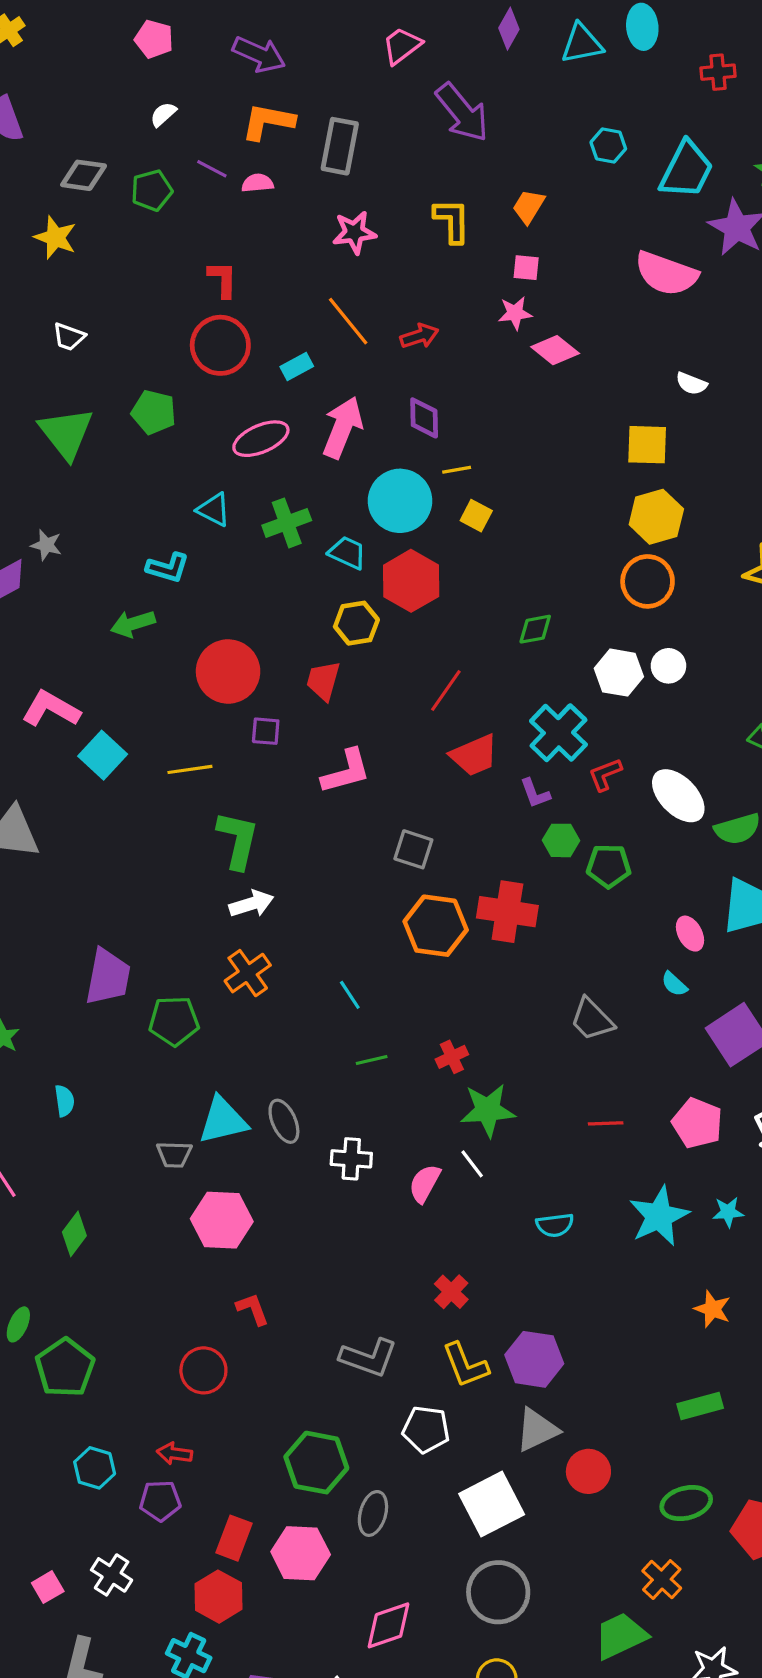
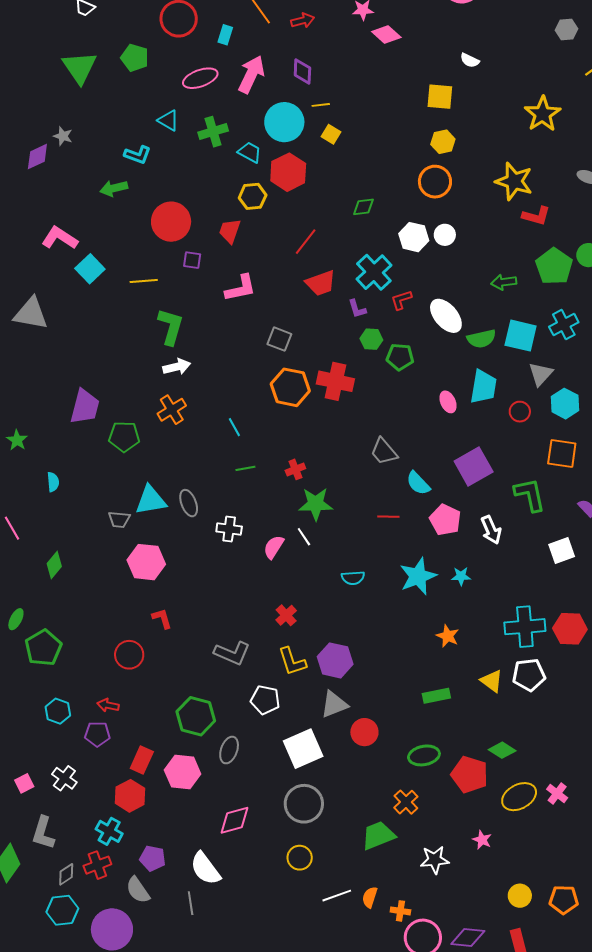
cyan rectangle: (297, 367) -> (225, 35), turned -48
yellow hexagon: (656, 517) -> (443, 142), size x0.7
cyan semicircle: (674, 984) -> (418, 483), moved, size x1.5

